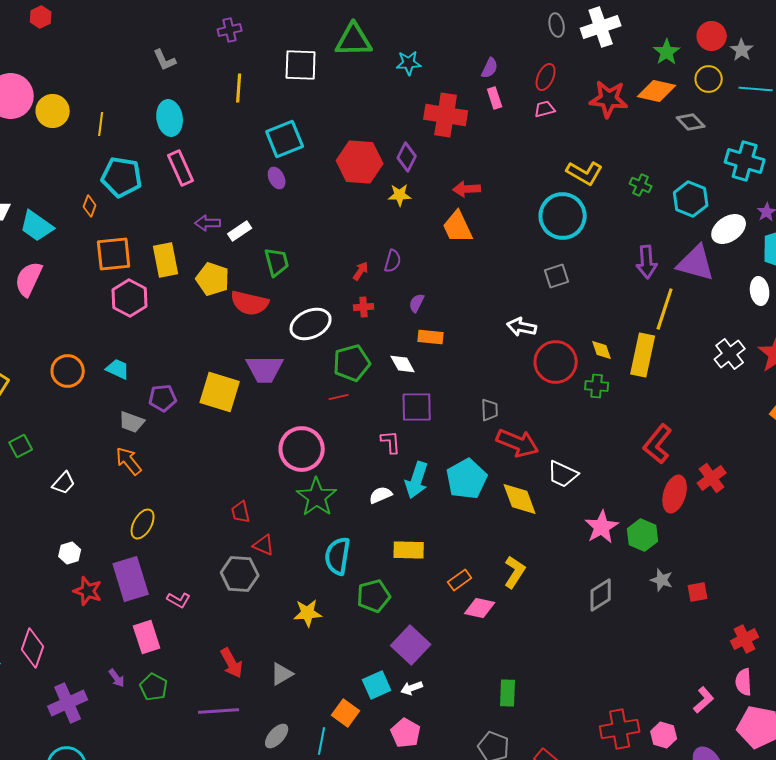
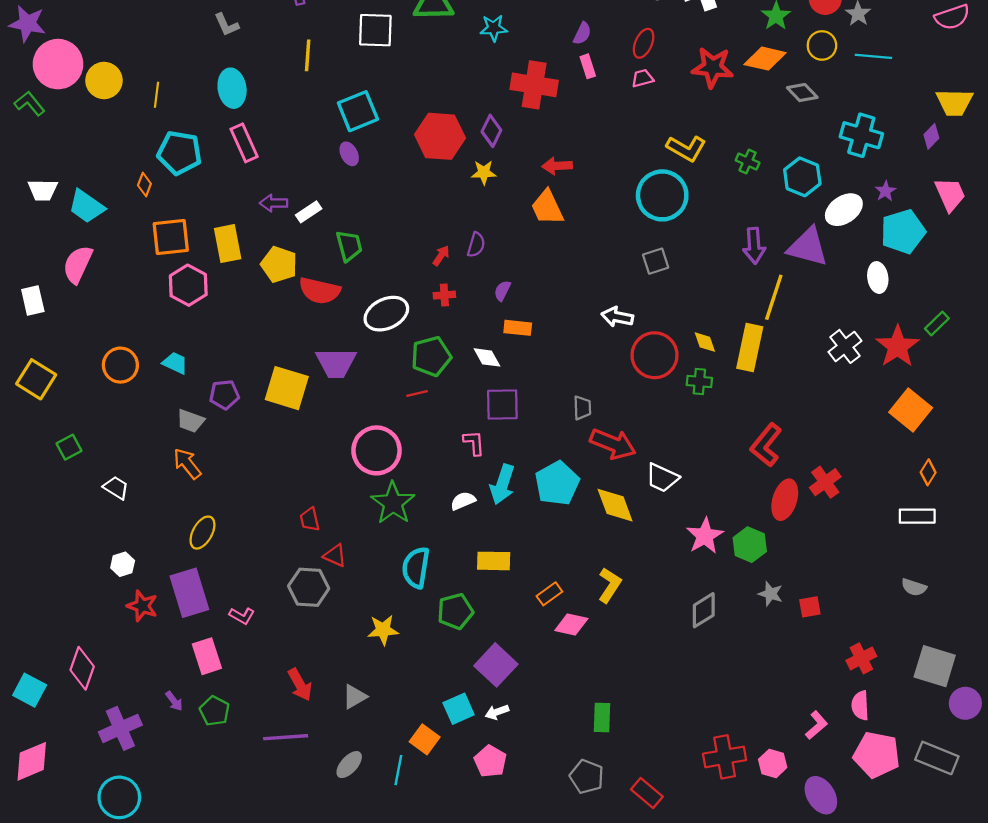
white trapezoid: (64, 483) -> (116, 488), turned -100

